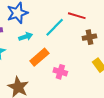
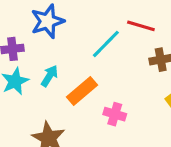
cyan arrow: (26, 37) -> (49, 76), moved, turned -40

